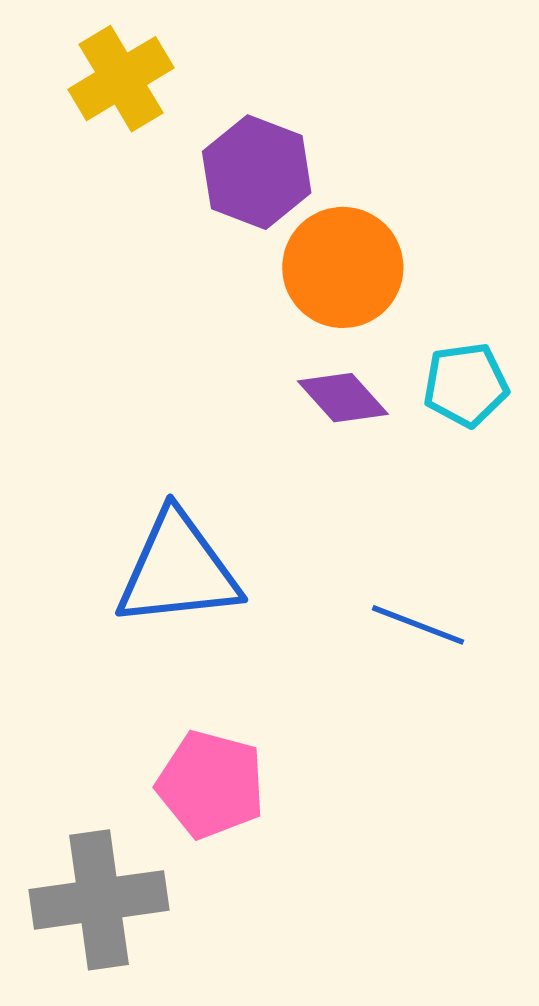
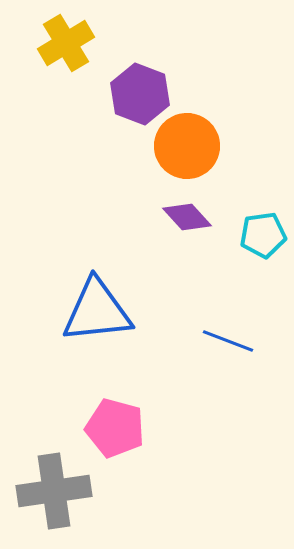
cyan pentagon: (466, 385) -> (263, 235), moved

